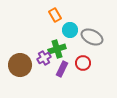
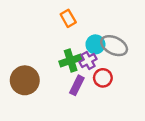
cyan circle: (70, 30) -> (95, 44), moved
purple cross: (44, 58) -> (88, 60), moved

